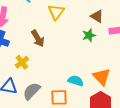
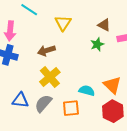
brown arrow: (38, 38) -> (46, 51), turned 108
yellow cross: (22, 62) -> (50, 77), moved, size x1.5

